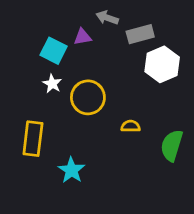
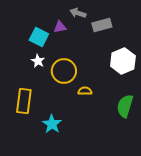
white hexagon: (162, 64) -> (123, 61), moved
yellow semicircle: (131, 126) -> (85, 91), moved

